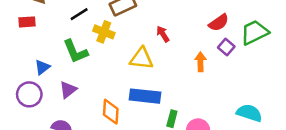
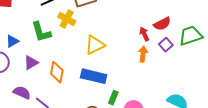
red arrow: (163, 34) -> (144, 34), moved
yellow triangle: (141, 59) -> (95, 45), turned -40
orange diamond: (111, 112) -> (57, 72), moved

